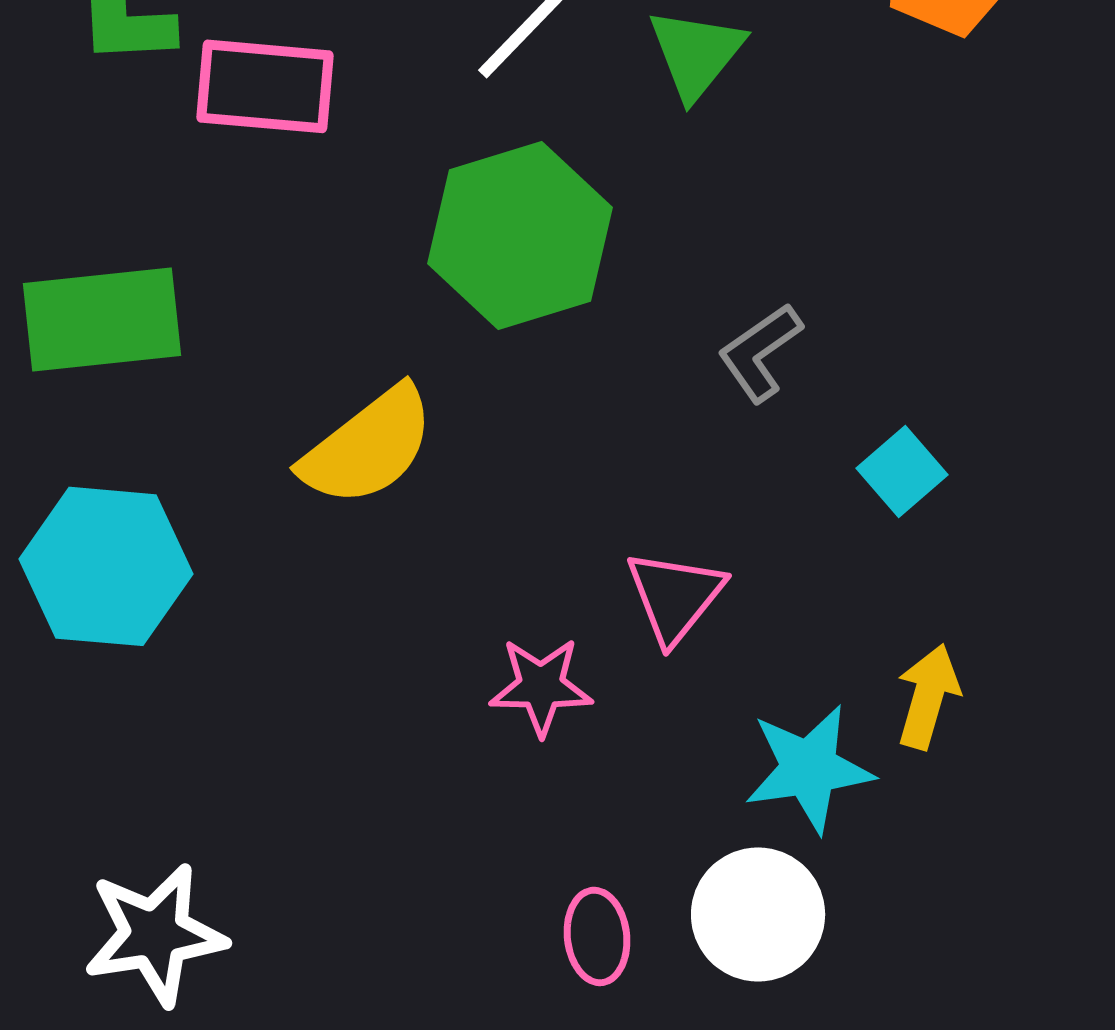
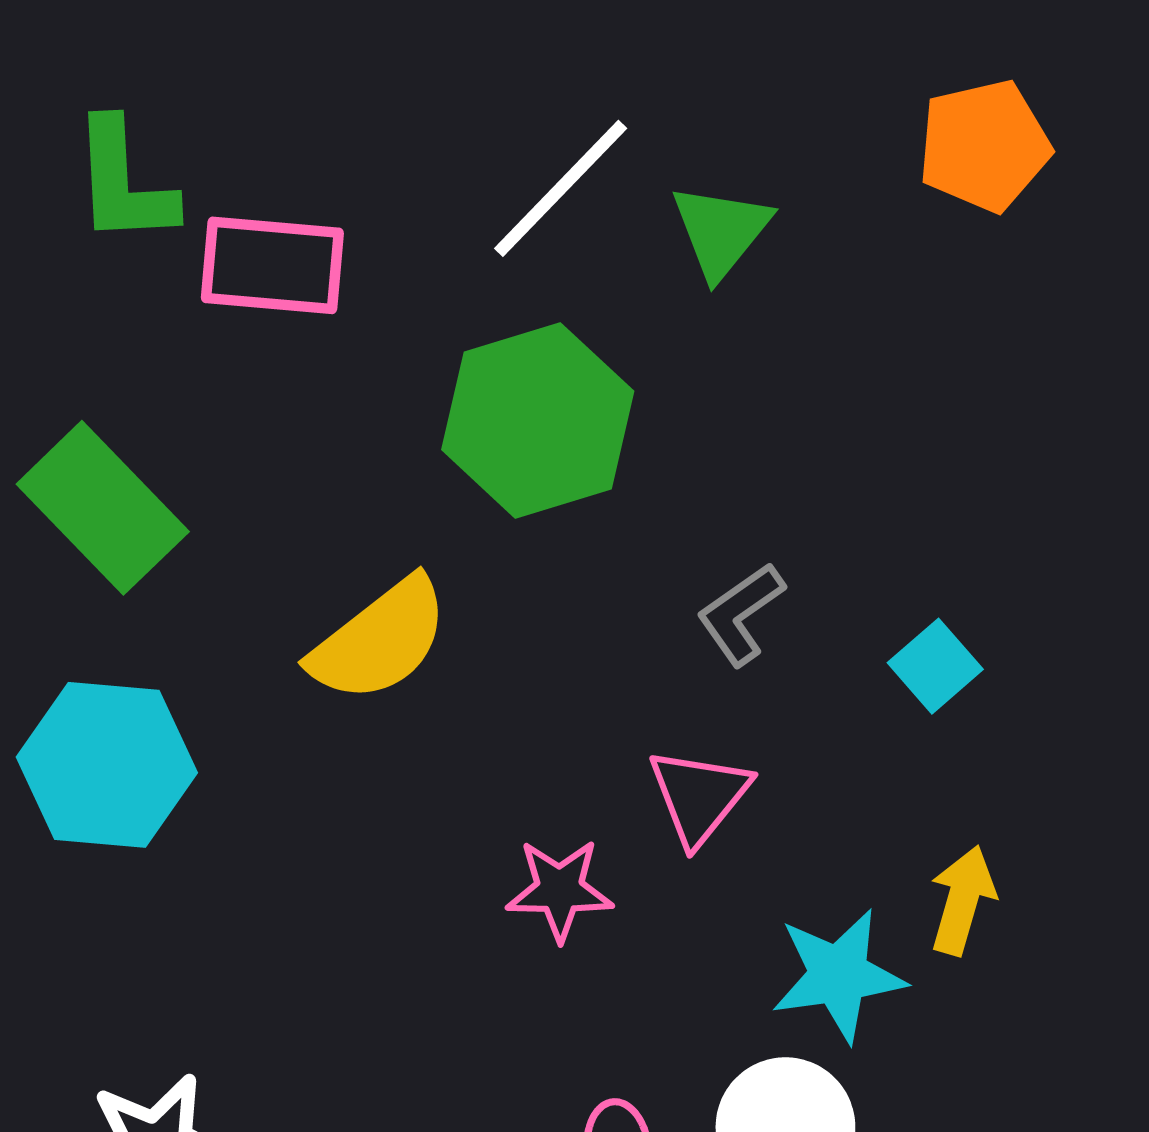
green rectangle: (102, 319) -> (103, 508), turned 52
gray L-shape: (760, 352) -> (741, 614), moved

